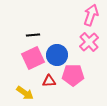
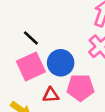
black line: (33, 35) -> (31, 38), turned 48

